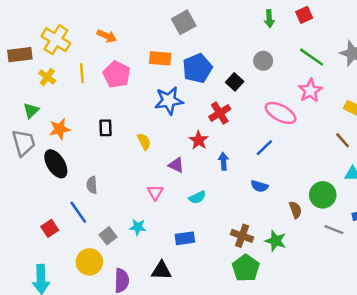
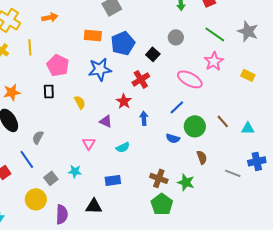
orange arrow: (107, 36) -> (50, 17), turned -35
pink pentagon: (117, 74) -> (58, 65), moved
brown line: (343, 140) -> (223, 121), moved
gray semicircle: (92, 185) -> (38, 137), turned 32
green circle: (323, 195) -> (195, 126), moved

